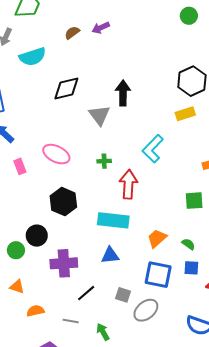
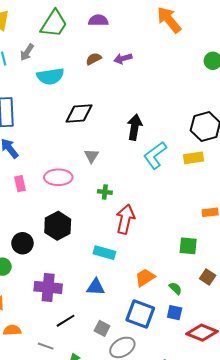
gray triangle: (99, 115) -> (91, 156), moved, size x0.7
cyan L-shape: (153, 149) -> (155, 155), moved
pink ellipse: (56, 154) -> (58, 177), turned -36
cyan rectangle: (113, 220) -> (104, 253), size x0.7
black circle: (37, 236) -> (22, 243), moved

